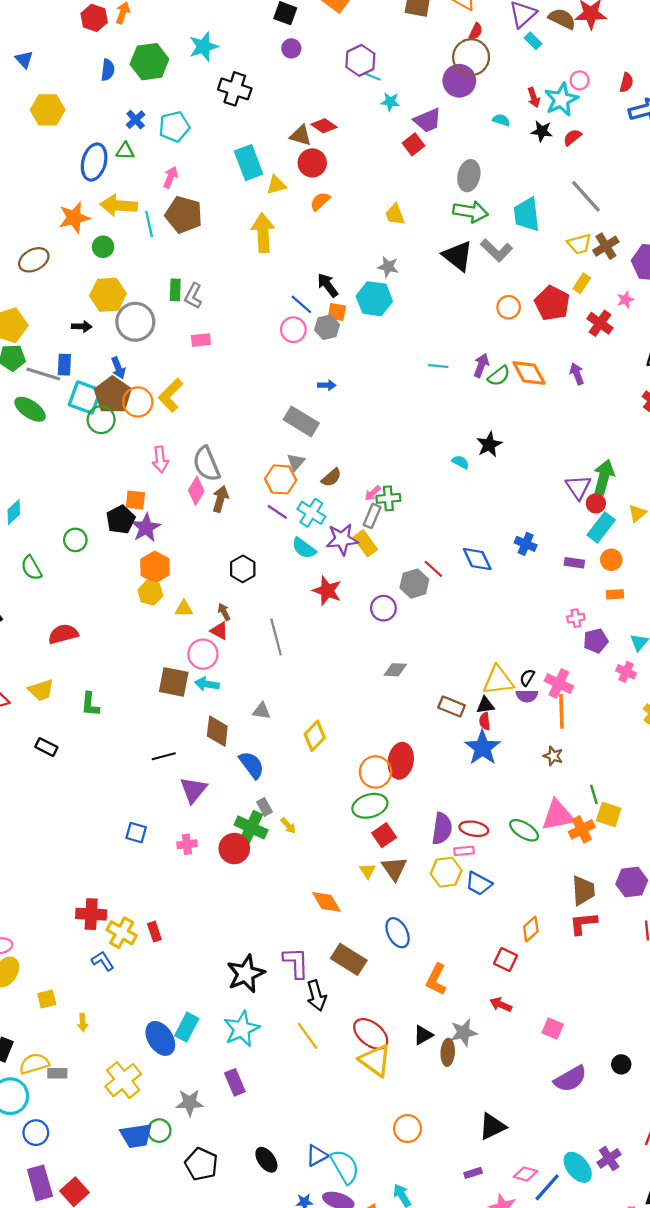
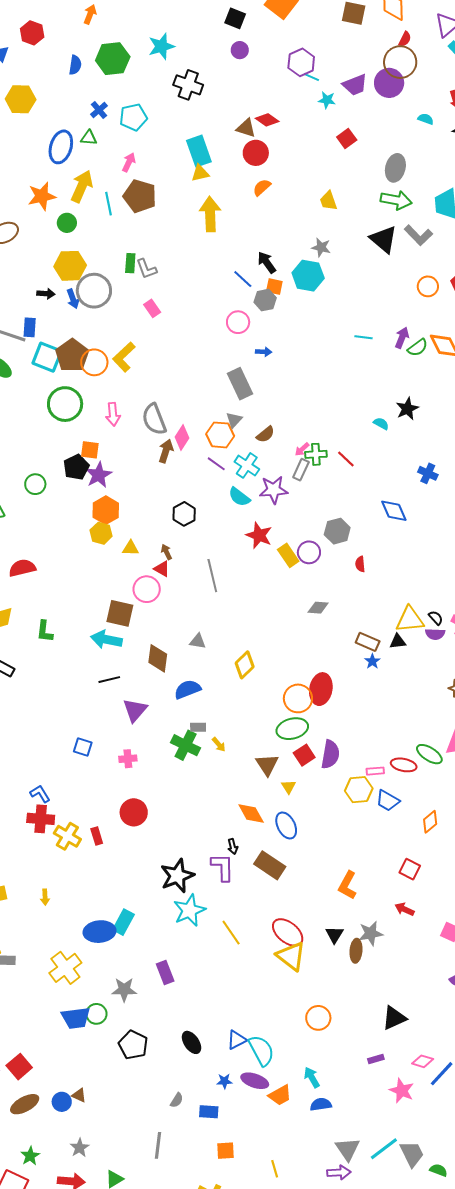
red hexagon: (94, 18) -> (32, 33), moved
purple trapezoid: (427, 120) -> (355, 85), moved
yellow triangle: (276, 185) -> (200, 173), moved
yellow arrow: (119, 205) -> (82, 186), turned 108
gray L-shape: (193, 296) -> (146, 269), turned -50
pink circle: (293, 330) -> (238, 322), moved
pink rectangle: (201, 340) -> (152, 308), turned 60
blue arrow: (118, 368) -> (73, 299), moved
green circle: (101, 420) -> (65, 404), moved, size x1.4
gray rectangle: (301, 421) -> (240, 384), turned 32
pink diamond: (196, 491) -> (182, 437), moved
yellow rectangle: (365, 543) -> (288, 555), moved
blue cross: (526, 544) -> (428, 473), moved
red line: (433, 569) -> (346, 459), moved
black semicircle: (527, 678) -> (436, 618), turned 105
cyan arrow: (207, 684) -> (106, 640), moved, size x1.4
red semicircle: (485, 721) -> (360, 564), moved
blue star: (483, 748) -> (372, 661), moved, size x0.5
blue semicircle: (252, 765) -> (187, 689), turned -76
gray rectangle: (265, 807) -> (198, 727), turned -63
purple semicircle: (442, 829) -> (330, 754), moved
red ellipse: (474, 829) -> (404, 765), moved
red circle: (234, 849) -> (134, 812), moved
brown triangle: (394, 869) -> (267, 765), moved
orange diamond: (531, 929) -> (430, 822), moved
blue ellipse: (398, 933) -> (286, 826), moved
blue L-shape: (103, 961) -> (40, 794), moved
black arrow: (316, 996) -> (233, 846), moved, size x0.6
yellow arrow: (83, 1022) -> (45, 897), moved
cyan star: (242, 1029) -> (189, 910), moved
black triangle: (423, 1035) -> (334, 935), turned -30
blue ellipse: (160, 1038) -> (100, 932), turned -64

